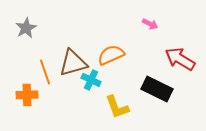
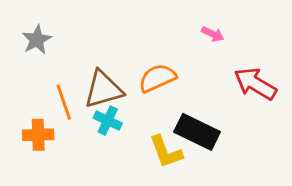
cyan cross: (91, 80) -> (108, 121), moved
black rectangle: (157, 89) -> (197, 132), moved

